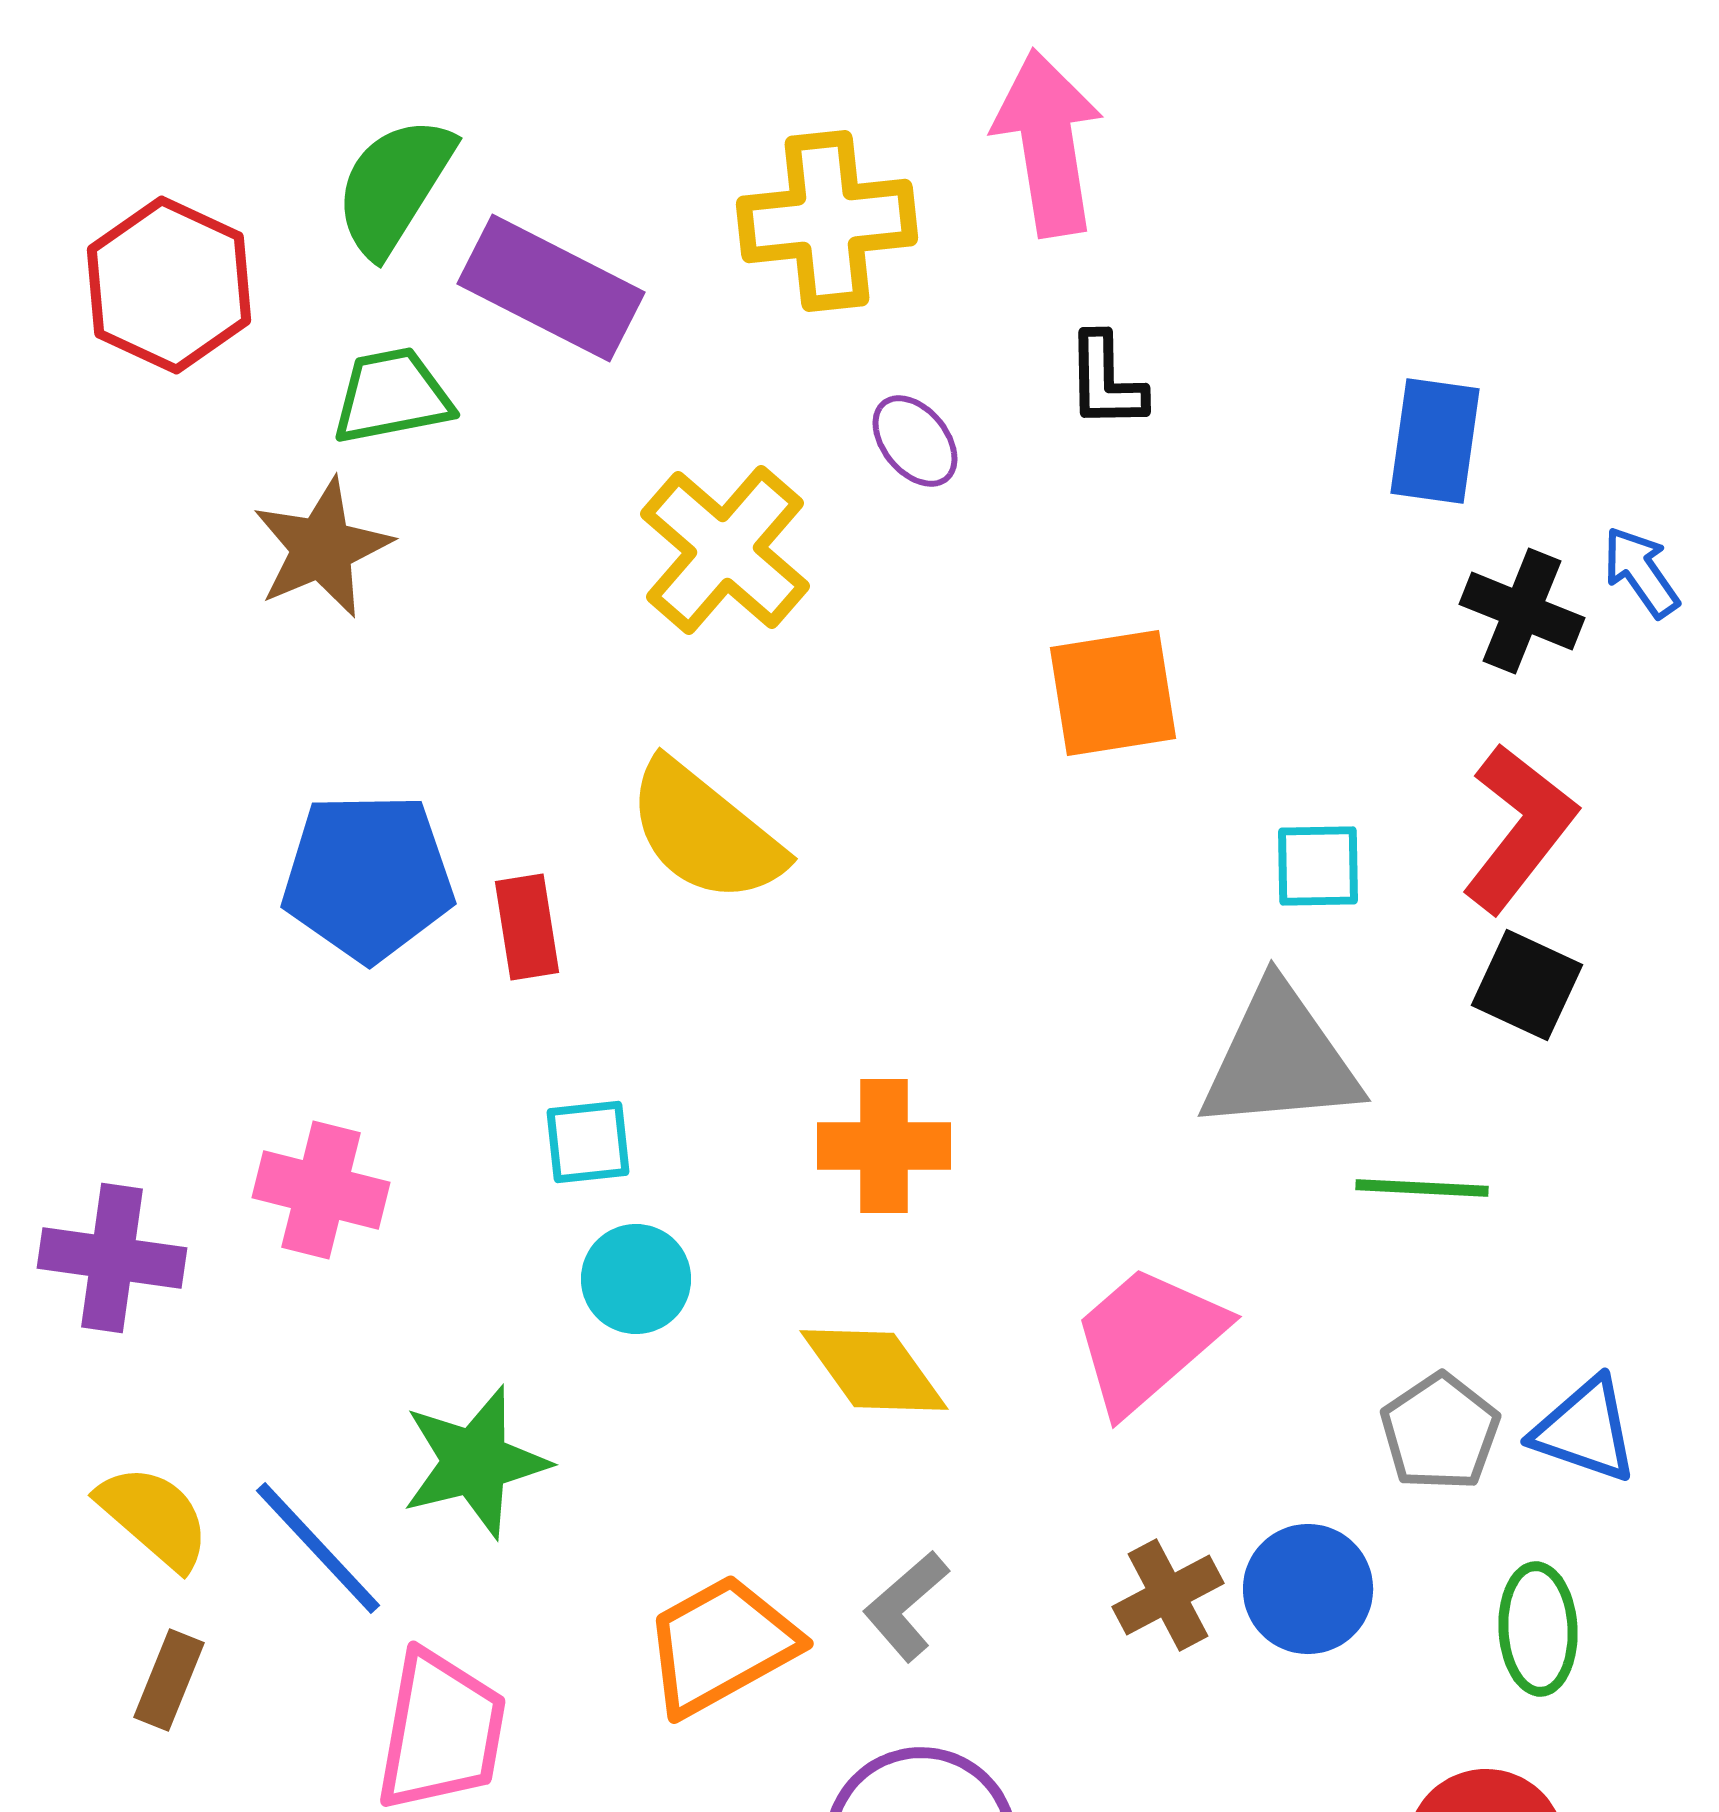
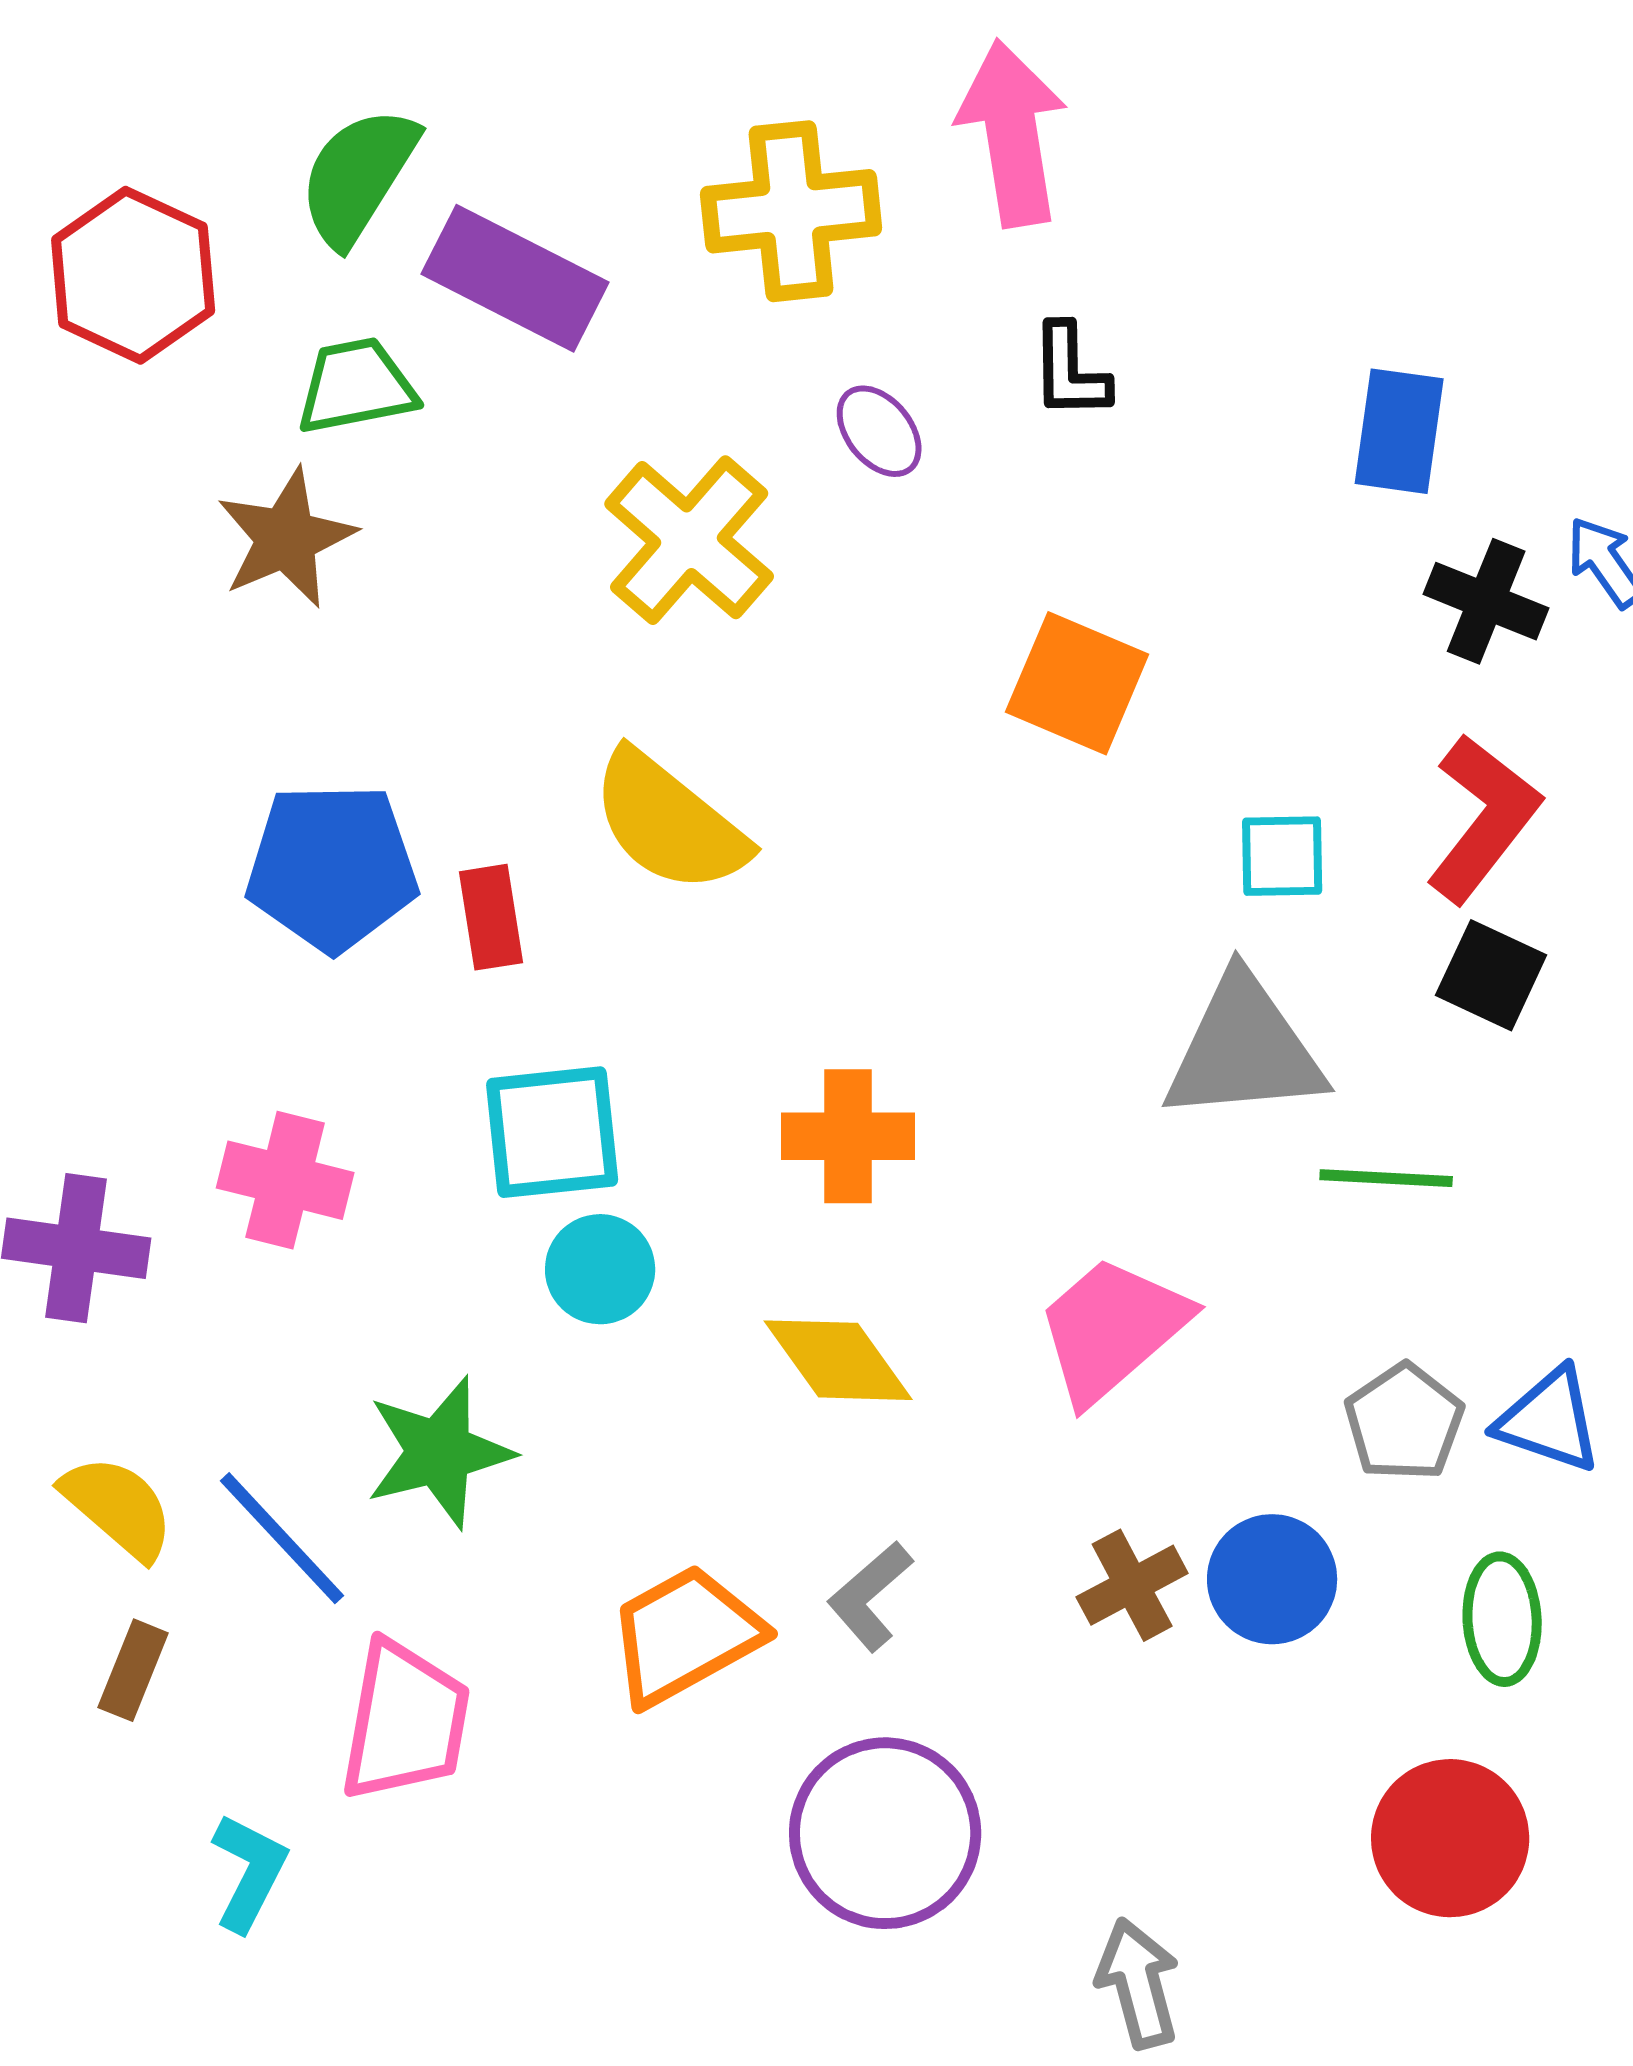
orange square: (1113, 693) -> (1077, 683), turned 32
cyan square: (588, 1142) -> (552, 1132), size x1.6

